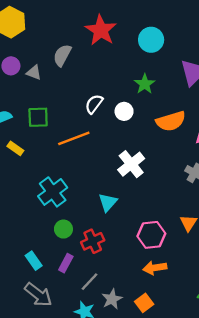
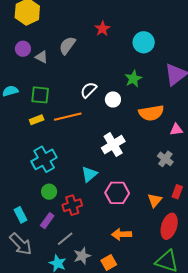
red star: (101, 30) -> (102, 29), size x0.6
yellow rectangle: (15, 148) -> (37, 120), moved, turned -64
pink hexagon: (151, 235) -> (117, 193), moved

